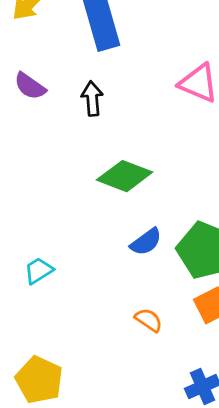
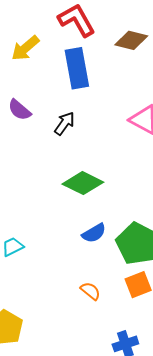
black arrow: (92, 98) -> (65, 123), turned 35

